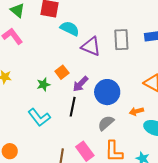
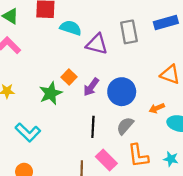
green star: (43, 84) -> (51, 93), size x1.5
black line: (73, 107) -> (93, 127), moved
cyan L-shape: (39, 117) -> (28, 132), moved

